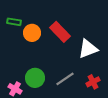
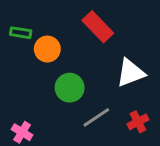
red rectangle: (60, 32) -> (98, 27), moved
green circle: (35, 78) -> (70, 88), moved

